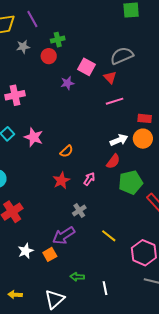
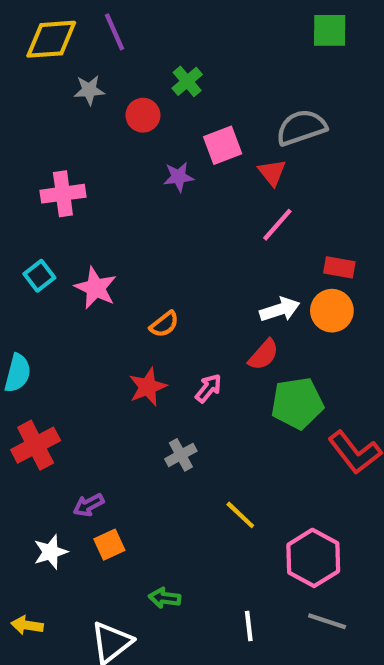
green cross: (58, 40) -> (187, 81), moved, turned -32
pink square: (86, 67) -> (223, 145), turned 36
pink line: (115, 101) -> (277, 225), turned -36
purple arrow: (64, 236) -> (88, 505), moved, size x0.6
white star: (26, 251) -> (50, 552), moved
white line: (105, 288) -> (249, 626), moved

